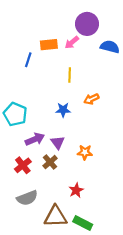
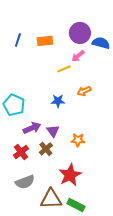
purple circle: (87, 24) -> (80, 33), moved
pink arrow: (72, 42) -> (78, 56), moved
blue line: (28, 60) -> (18, 40), moved
yellow line: (70, 75) -> (64, 69), turned 64
red star: (76, 190) -> (70, 175), size x1.6

